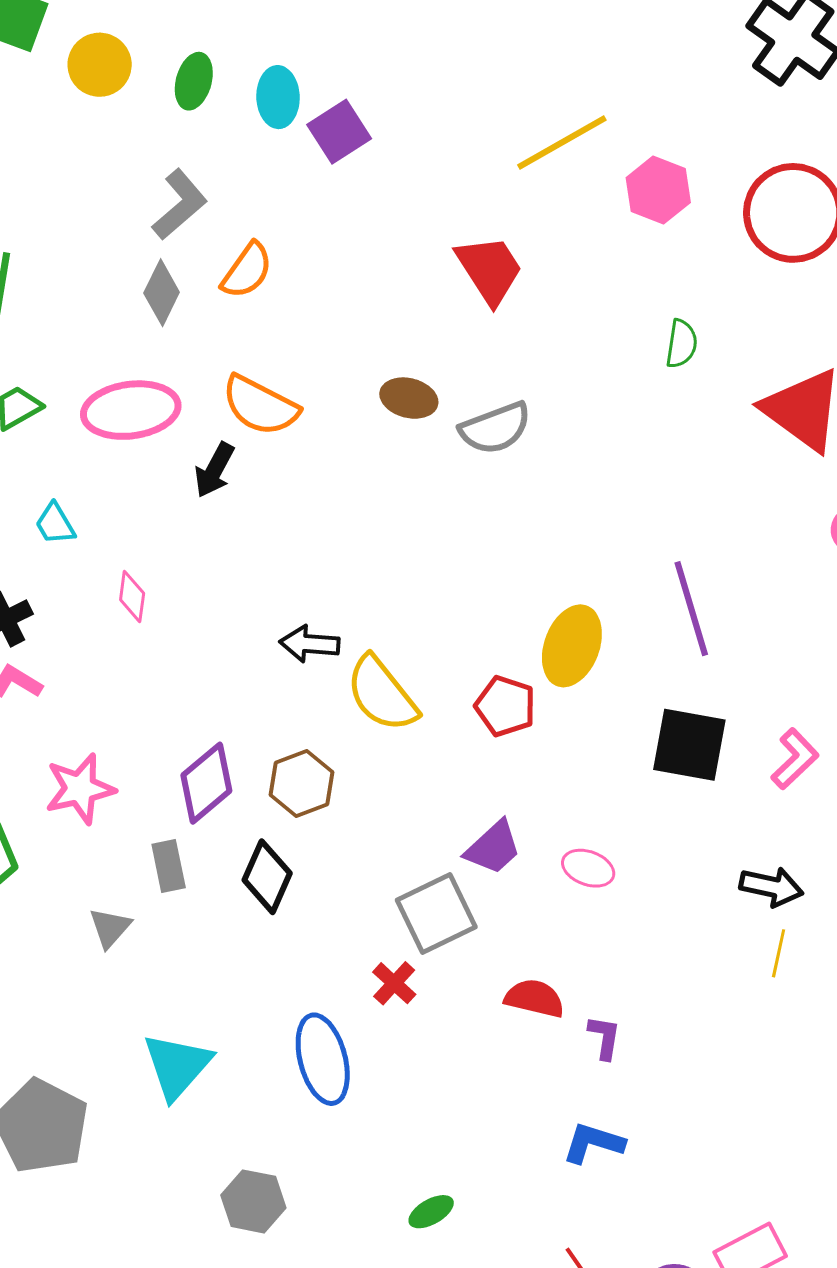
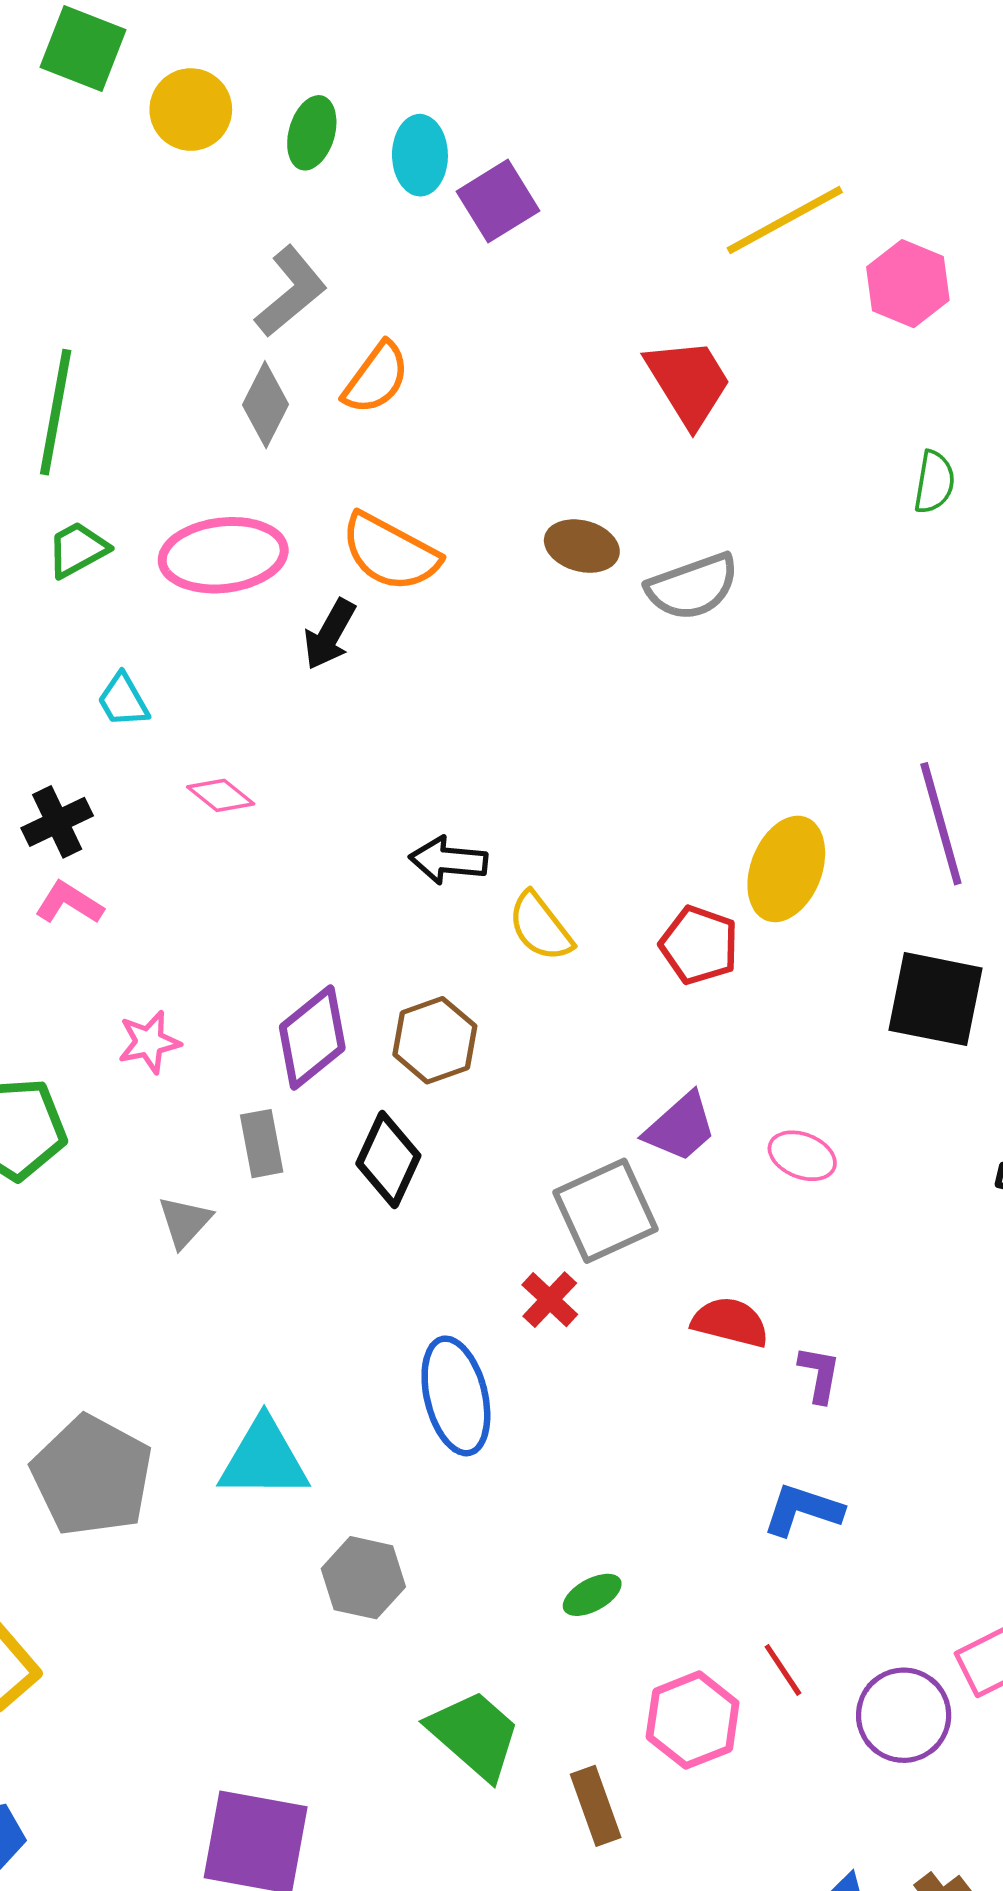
pink diamond: (132, 596) -> (221, 795), turned -60
yellow semicircle: (382, 694) -> (540, 927), size x0.7
pink star: (80, 789) -> (149, 1042), size x0.7
cyan triangle: (177, 1066) -> (264, 1459), moved, turned 48

